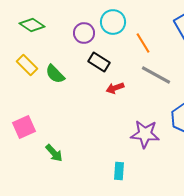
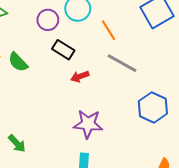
purple star: (145, 134) -> (88, 124), moved

